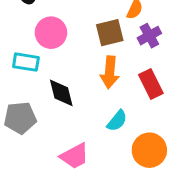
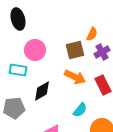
orange arrow: (110, 72) -> (75, 77), turned -70
black diamond: (61, 93) -> (42, 91), turned 75

